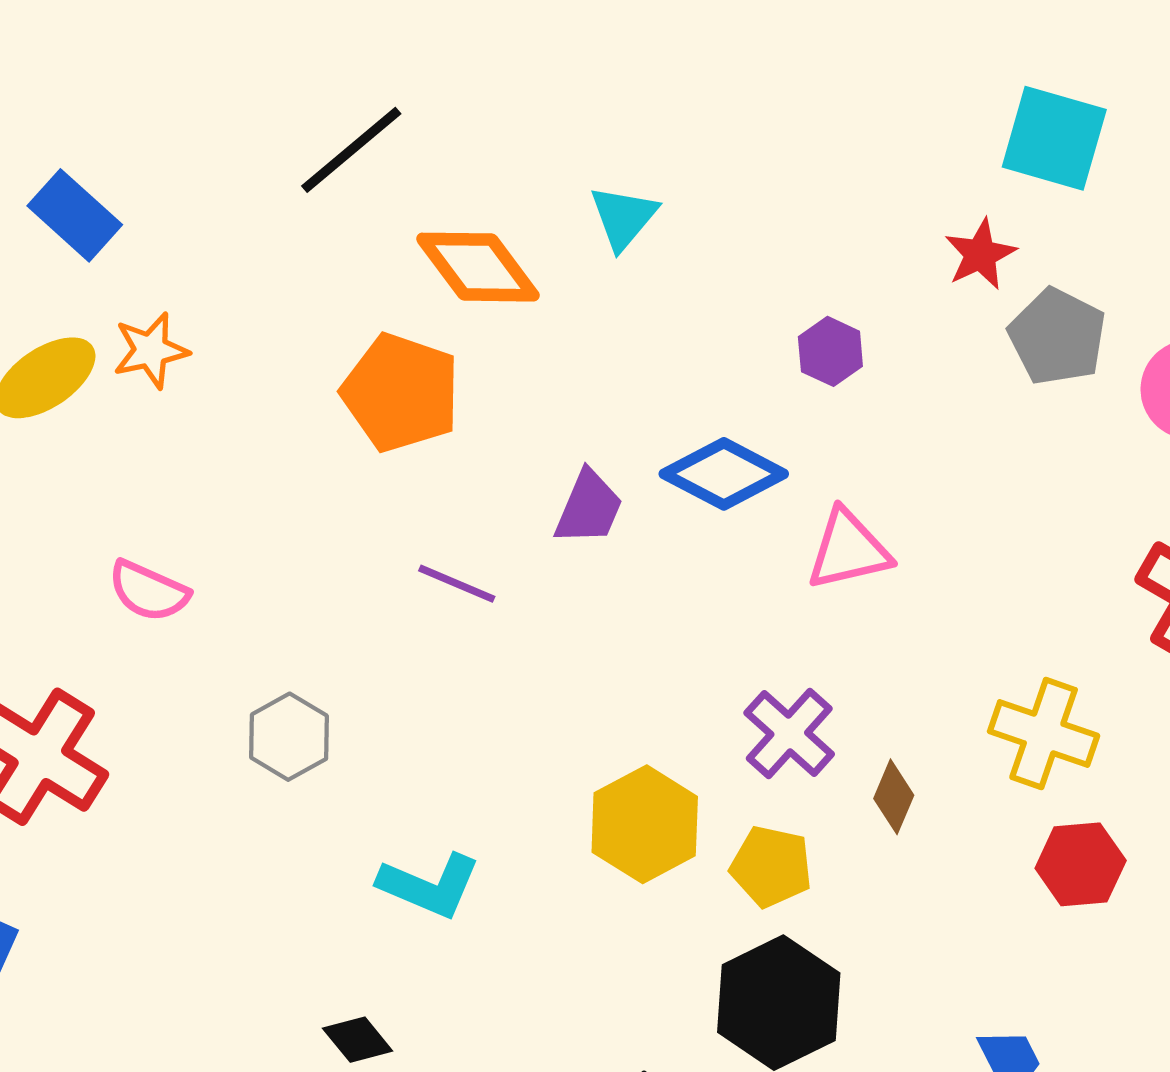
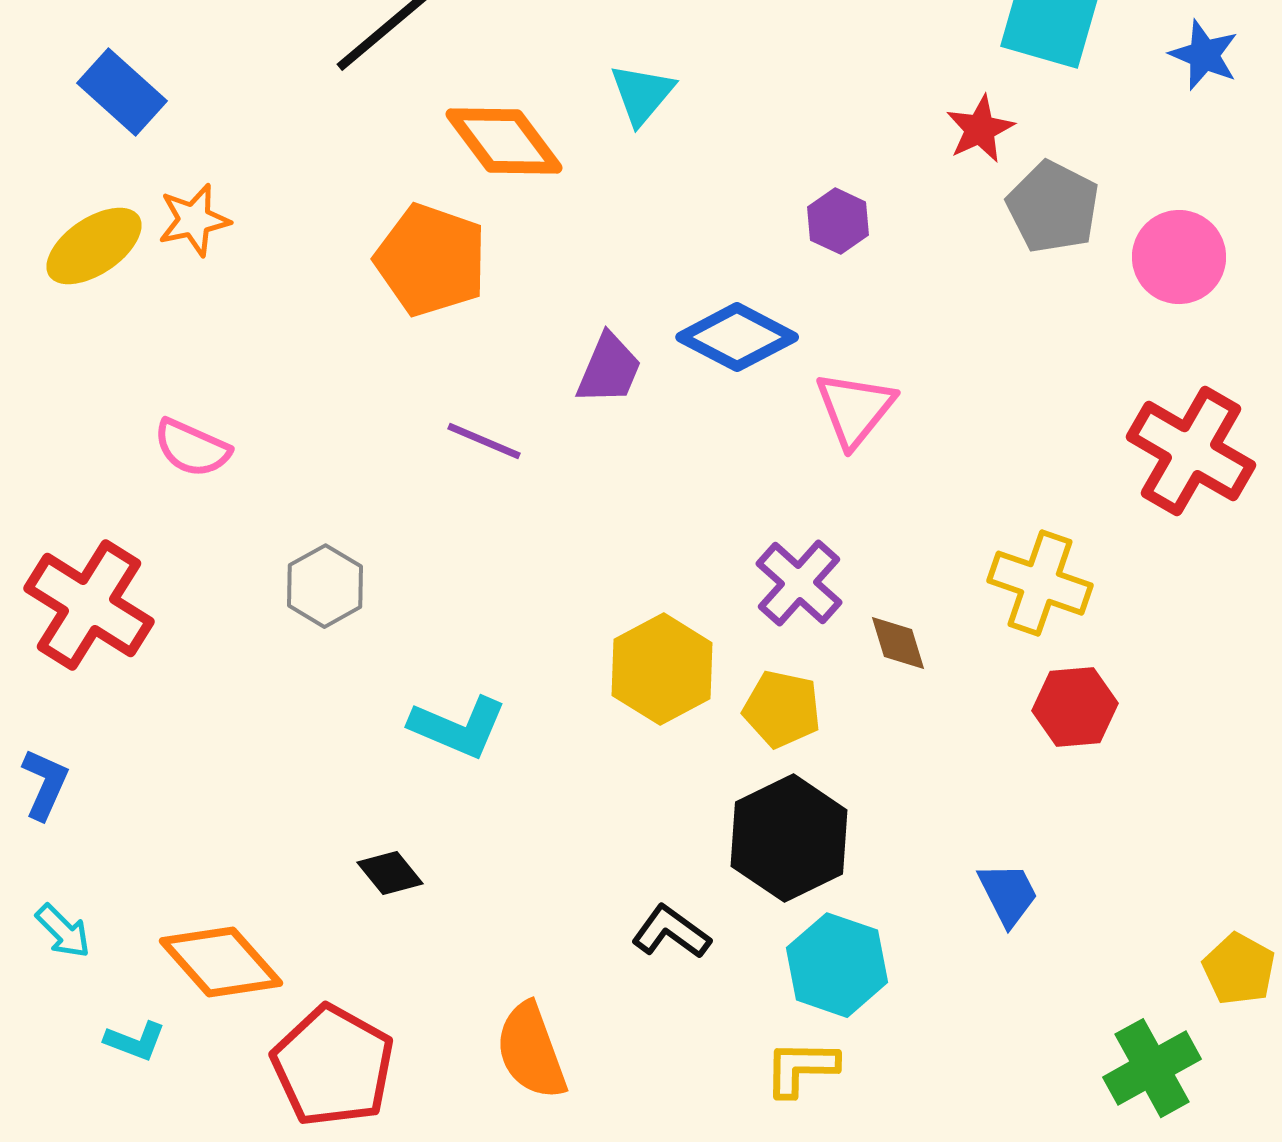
pink triangle: (848, 550) -> (855, 409), turned -38
brown diamond: (894, 797) -> (898, 643), turned -40

